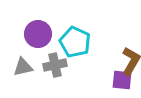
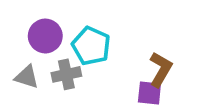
gray triangle: (23, 67) -> (27, 77), turned 30

